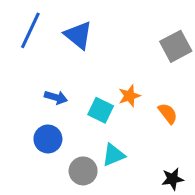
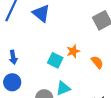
blue arrow: (56, 97) -> (13, 57), moved, turned 64
blue circle: (48, 139) -> (12, 82), moved

